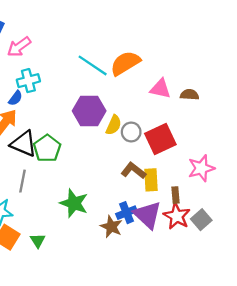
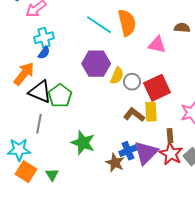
orange semicircle: (125, 63) -> (127, 23), turned 108
brown semicircle: (190, 95) -> (182, 28), moved
blue semicircle: (16, 98) -> (44, 53), moved
yellow rectangle: (151, 180) -> (151, 112), moved
purple triangle: (148, 215) -> (146, 153), turned 32

